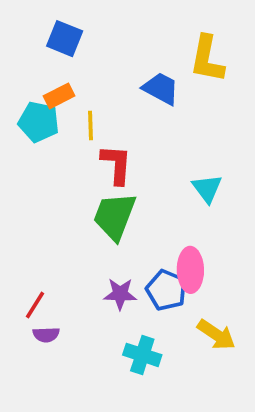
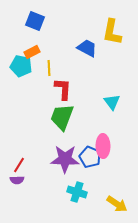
purple star: (120, 294) -> (65, 159), size x1.6
purple semicircle: (46, 335) -> (17, 180), moved
yellow arrow: (216, 335) -> (117, 204), moved

